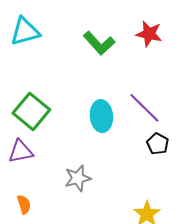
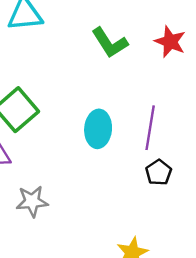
purple line: (144, 108) -> (150, 128), turned 45
gray star: (78, 178) -> (32, 201), moved

